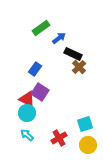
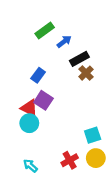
black rectangle: (73, 54) -> (79, 59), turned -54
cyan arrow: (27, 135) -> (30, 166), moved
red cross: (59, 138) -> (70, 160), moved

